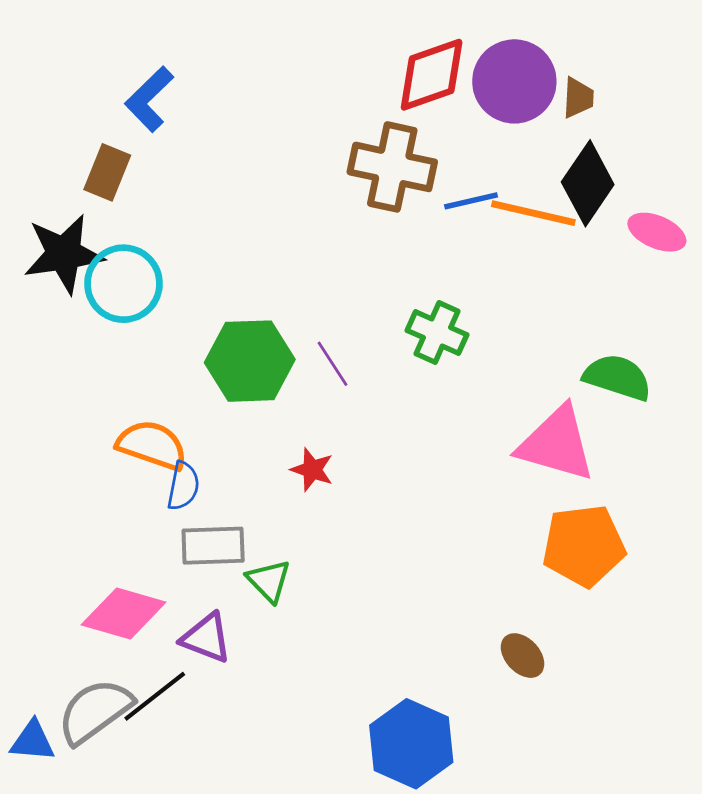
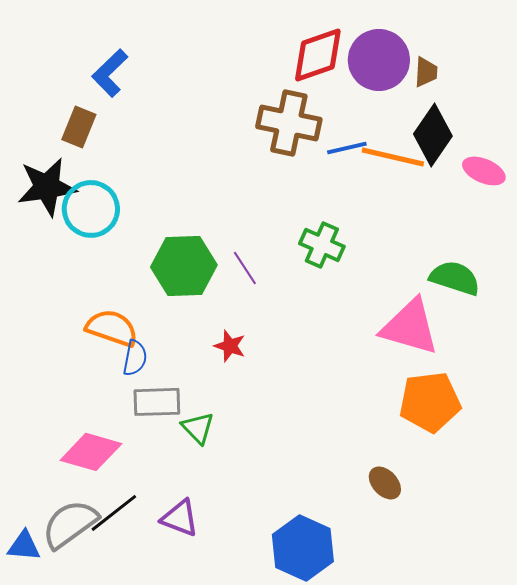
purple triangle: (206, 638) -> (180, 518), moved

